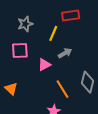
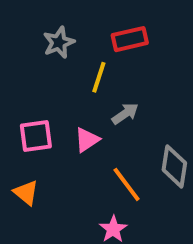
gray star: (25, 24) -> (59, 42), moved
pink square: (20, 50) -> (36, 136), moved

